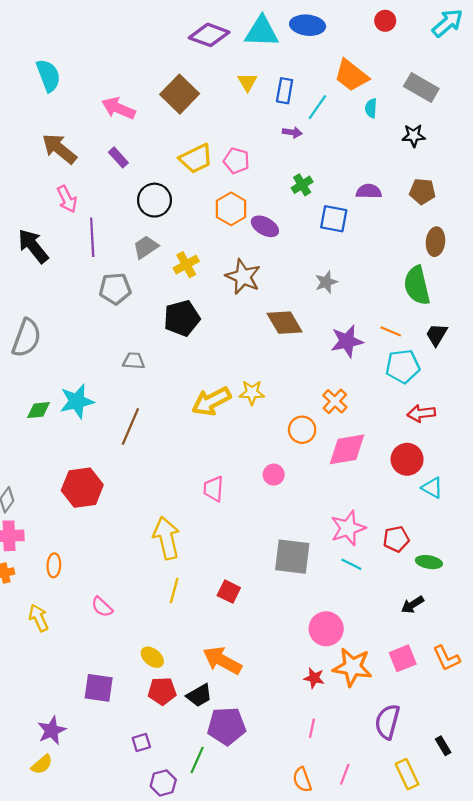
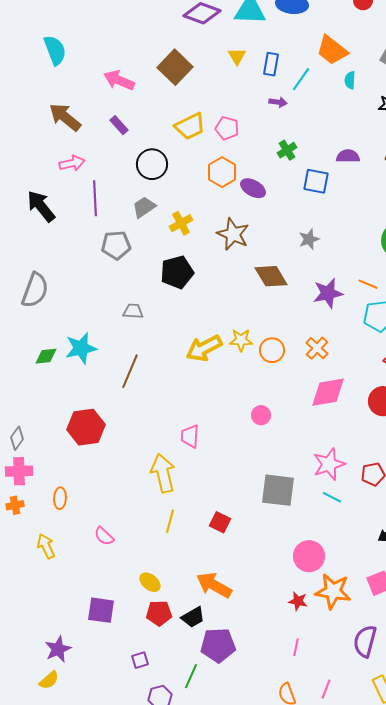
pink arrow: (67, 199) -> (72, 163), turned -75
orange circle: (302, 430) -> (272, 350), moved
pink trapezoid: (214, 489) -> (190, 436), moved

